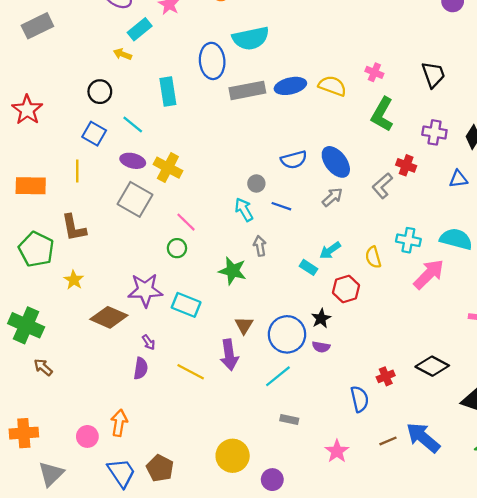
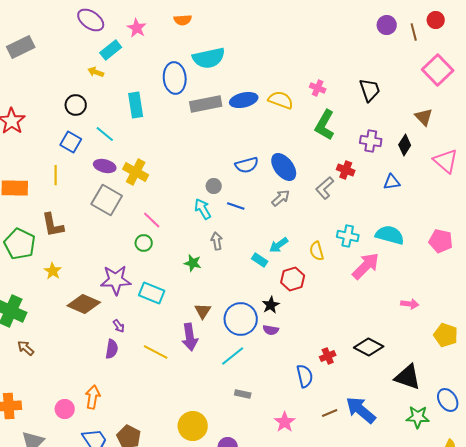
green star: (233, 271) -> (193, 263), size x0.7

